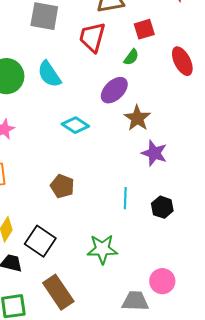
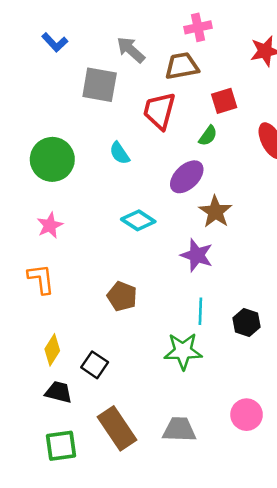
cyan semicircle: (49, 74) -> (120, 153), moved, size x0.7
purple star: (154, 153) -> (197, 255), moved
black square: (40, 241) -> (95, 365), size x0.7
green star: (102, 249) -> (183, 351), moved
gray trapezoid: (135, 301) -> (179, 430), moved

